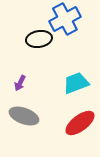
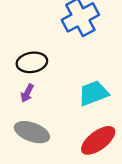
black ellipse: (39, 39) -> (32, 62), moved

